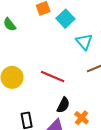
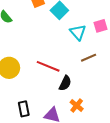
black semicircle: (63, 105) -> (65, 83), moved

